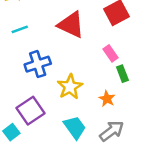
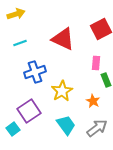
pink rectangle: (111, 53) -> (96, 63), turned 40

